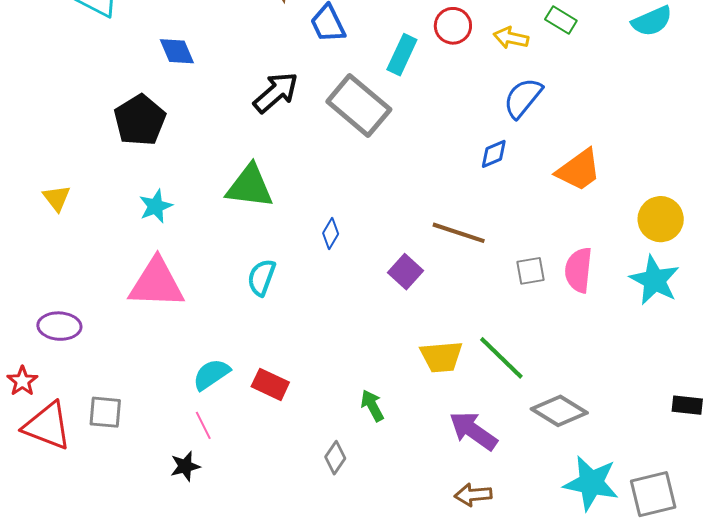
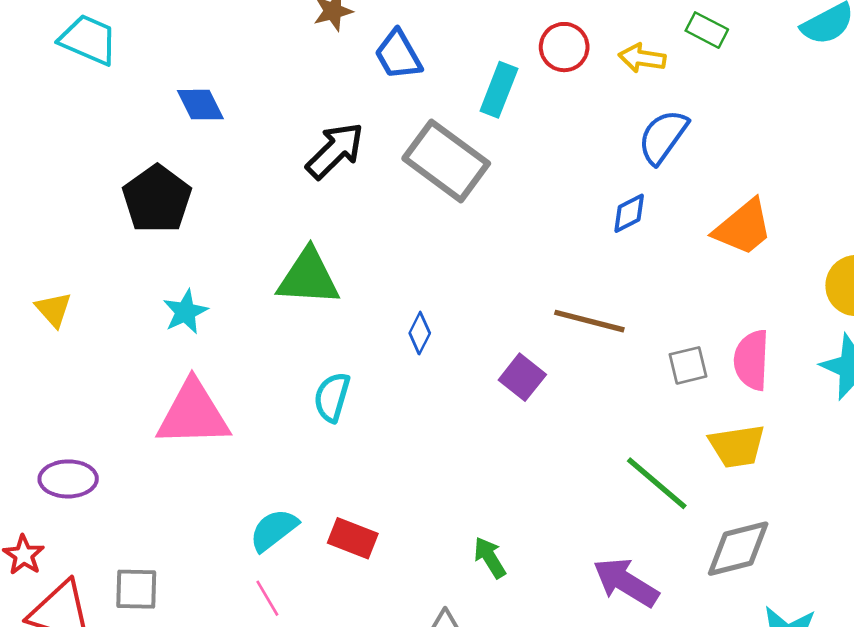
yellow trapezoid: (441, 357) -> (737, 446), moved
gray diamond: (559, 411) -> (738, 549), turned -42

